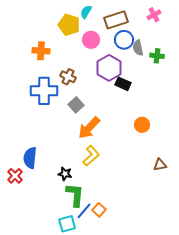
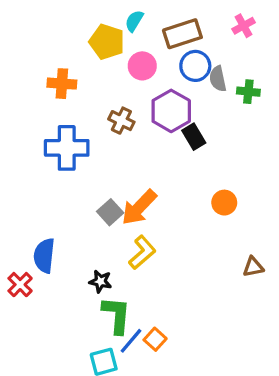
brown cross: (68, 77) -> (121, 121), moved
black rectangle: (123, 84) -> (194, 137), turned 35
gray square: (76, 105) -> (110, 212), moved

